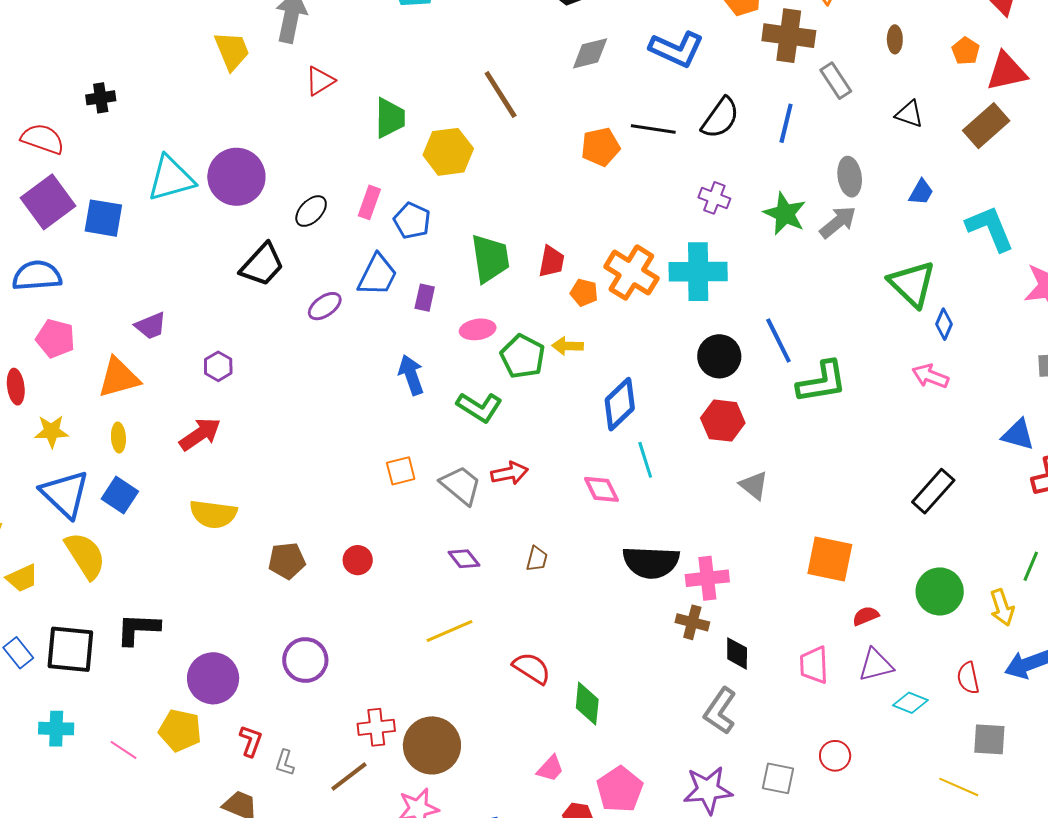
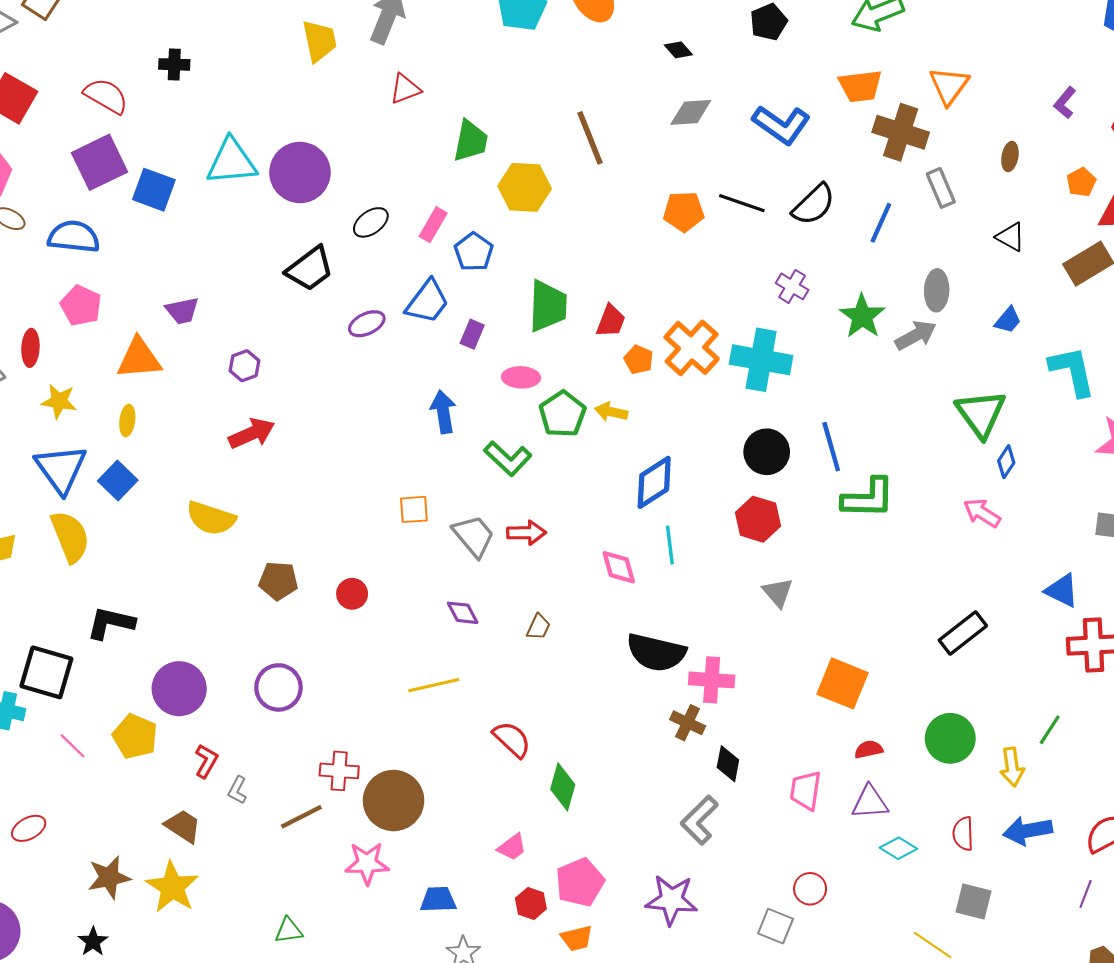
red arrow: (200, 434) -> (252, 433), moved
black square: (70, 649) -> (46, 672), moved
gray square: (778, 778) -> (776, 926), moved

